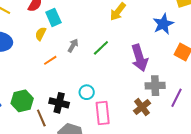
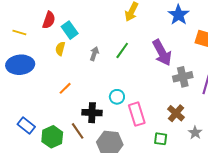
orange line: (50, 60) -> (65, 88), moved
green hexagon: (22, 101) -> (52, 137), moved
brown cross: (142, 107) -> (176, 113), moved

